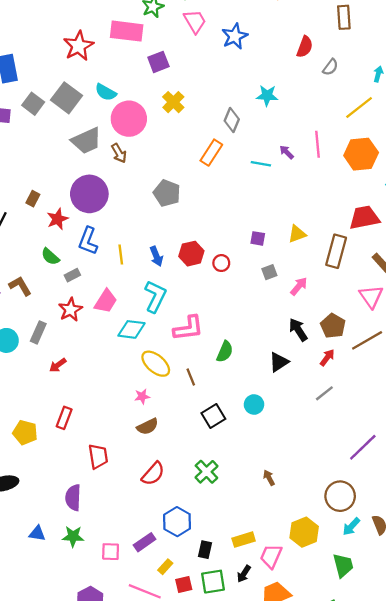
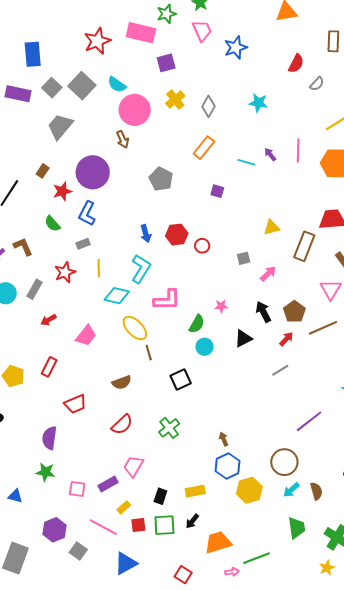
gray diamond: (232, 120) -> (209, 106), moved
gray trapezoid: (86, 141) -> (60, 126), moved, turned 148
purple square: (258, 238) -> (217, 191), moved
yellow line: (121, 255) -> (99, 268), moved
gray rectangle: (72, 275) -> (83, 244), moved
pink trapezoid: (106, 301) -> (86, 336), moved
brown line: (191, 377) -> (149, 353), moved
pink star: (142, 396) -> (221, 306), moved
cyan circle: (254, 405) -> (205, 347), moved
red trapezoid: (98, 456) -> (75, 404), turned 70
blue hexagon: (177, 522) -> (227, 466), moved
blue triangle: (37, 534) -> (15, 496), moved
pink trapezoid: (271, 556) -> (133, 466), moved
green trapezoid: (343, 565) -> (297, 528), moved

